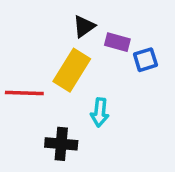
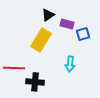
red line: (24, 93) -> (14, 68), moved
cyan arrow: (100, 112) -> (70, 64), moved

